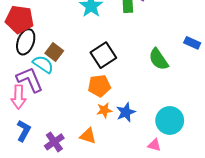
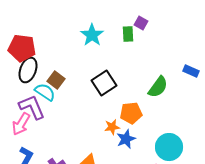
green semicircle: (158, 59) -> (158, 87), turned -110
orange pentagon: (99, 86) -> (131, 113), moved
pink arrow: (19, 97) -> (21, 124), turned 30
orange star: (104, 110) -> (112, 127), moved

